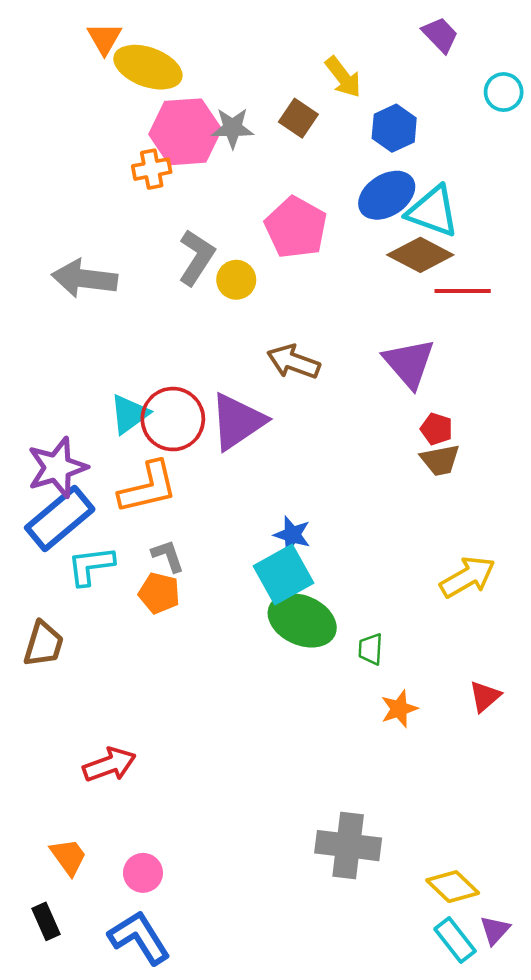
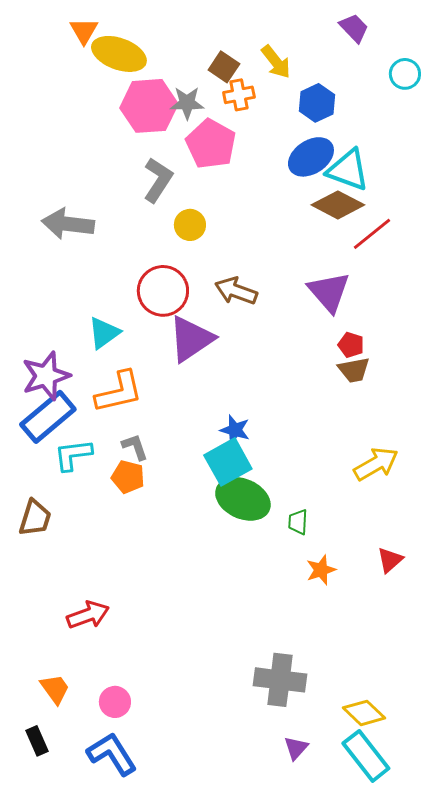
brown square: (298, 118) -> (224, 67), moved
orange cross: (152, 169) -> (239, 95), moved
pink pentagon: (296, 228) -> (211, 144), moved
gray L-shape: (196, 257) -> (158, 180), moved
red line: (463, 291) -> (372, 234), turned -39
red circle: (173, 419) -> (163, 291), moved
purple triangle: (495, 930) -> (296, 748), moved
cyan rectangle: (455, 940) -> (366, 756), size x1.4

